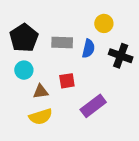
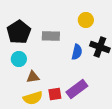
blue semicircle: (88, 49) -> (77, 52), moved
red square: (67, 81) -> (55, 94), moved

